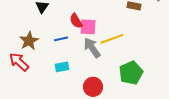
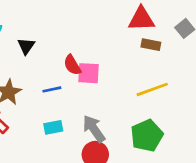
yellow line: (112, 39) -> (152, 89), moved
gray arrow: (92, 48) -> (94, 129), moved

